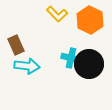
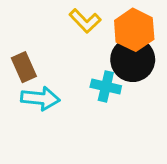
black circle: (89, 64) -> (133, 60), moved

